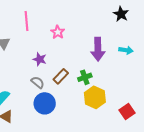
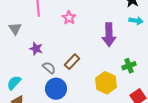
cyan arrow: (126, 50) -> (136, 21), moved
purple star: (40, 59) -> (36, 49), moved
green cross: (85, 77) -> (129, 66), moved

